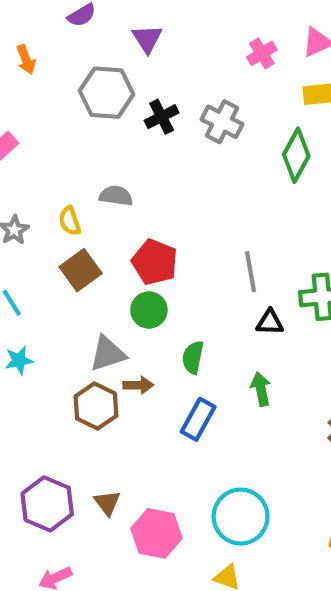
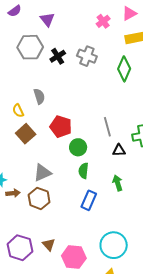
gray semicircle: (116, 196) -> (39, 96), turned 70
green circle: (149, 310) -> (78, 147), moved
brown arrow: (138, 385) -> (13, 193), moved

